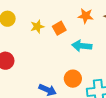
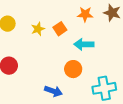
orange circle: (73, 79) -> (73, 69), moved

